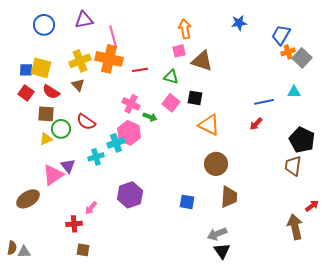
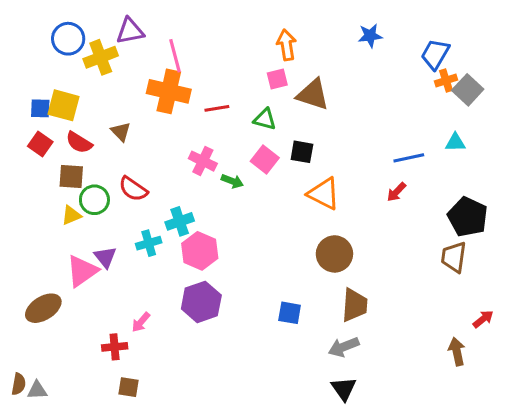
yellow cross: (80, 61) -> (101, 57), moved
pink hexagon: (129, 133) -> (200, 251), moved
brown arrow: (295, 227) -> (457, 352), size x0.7
gray arrow: (217, 234) -> (344, 347), moved

